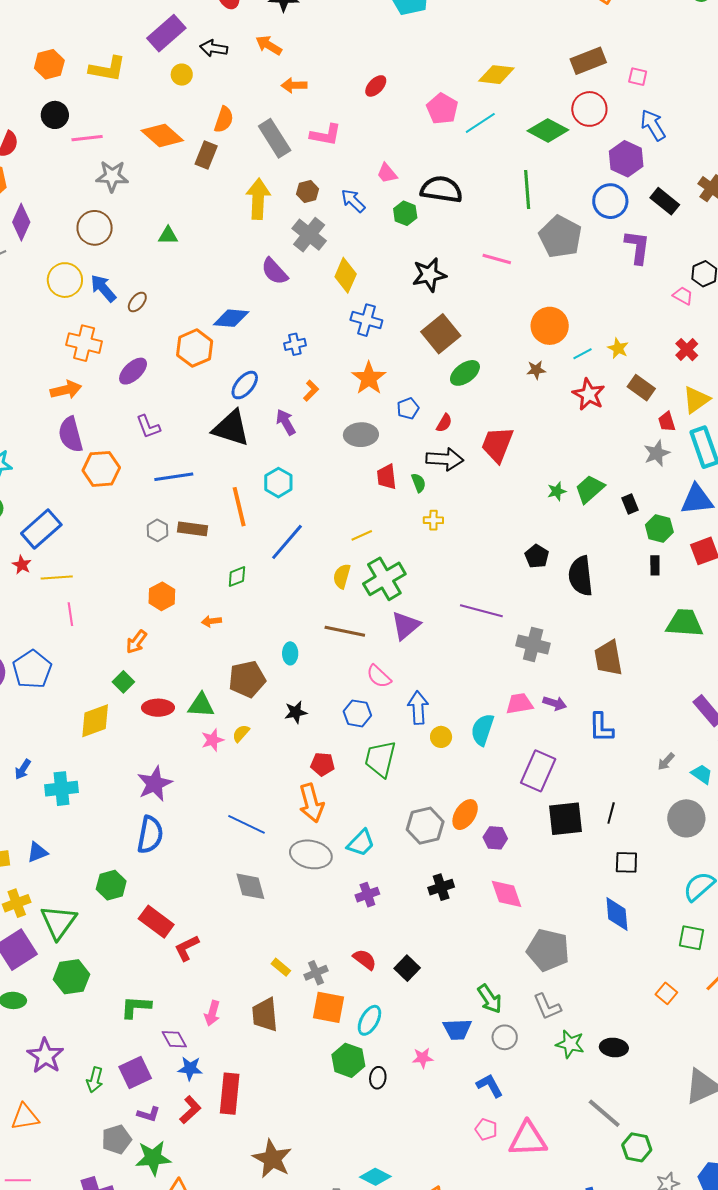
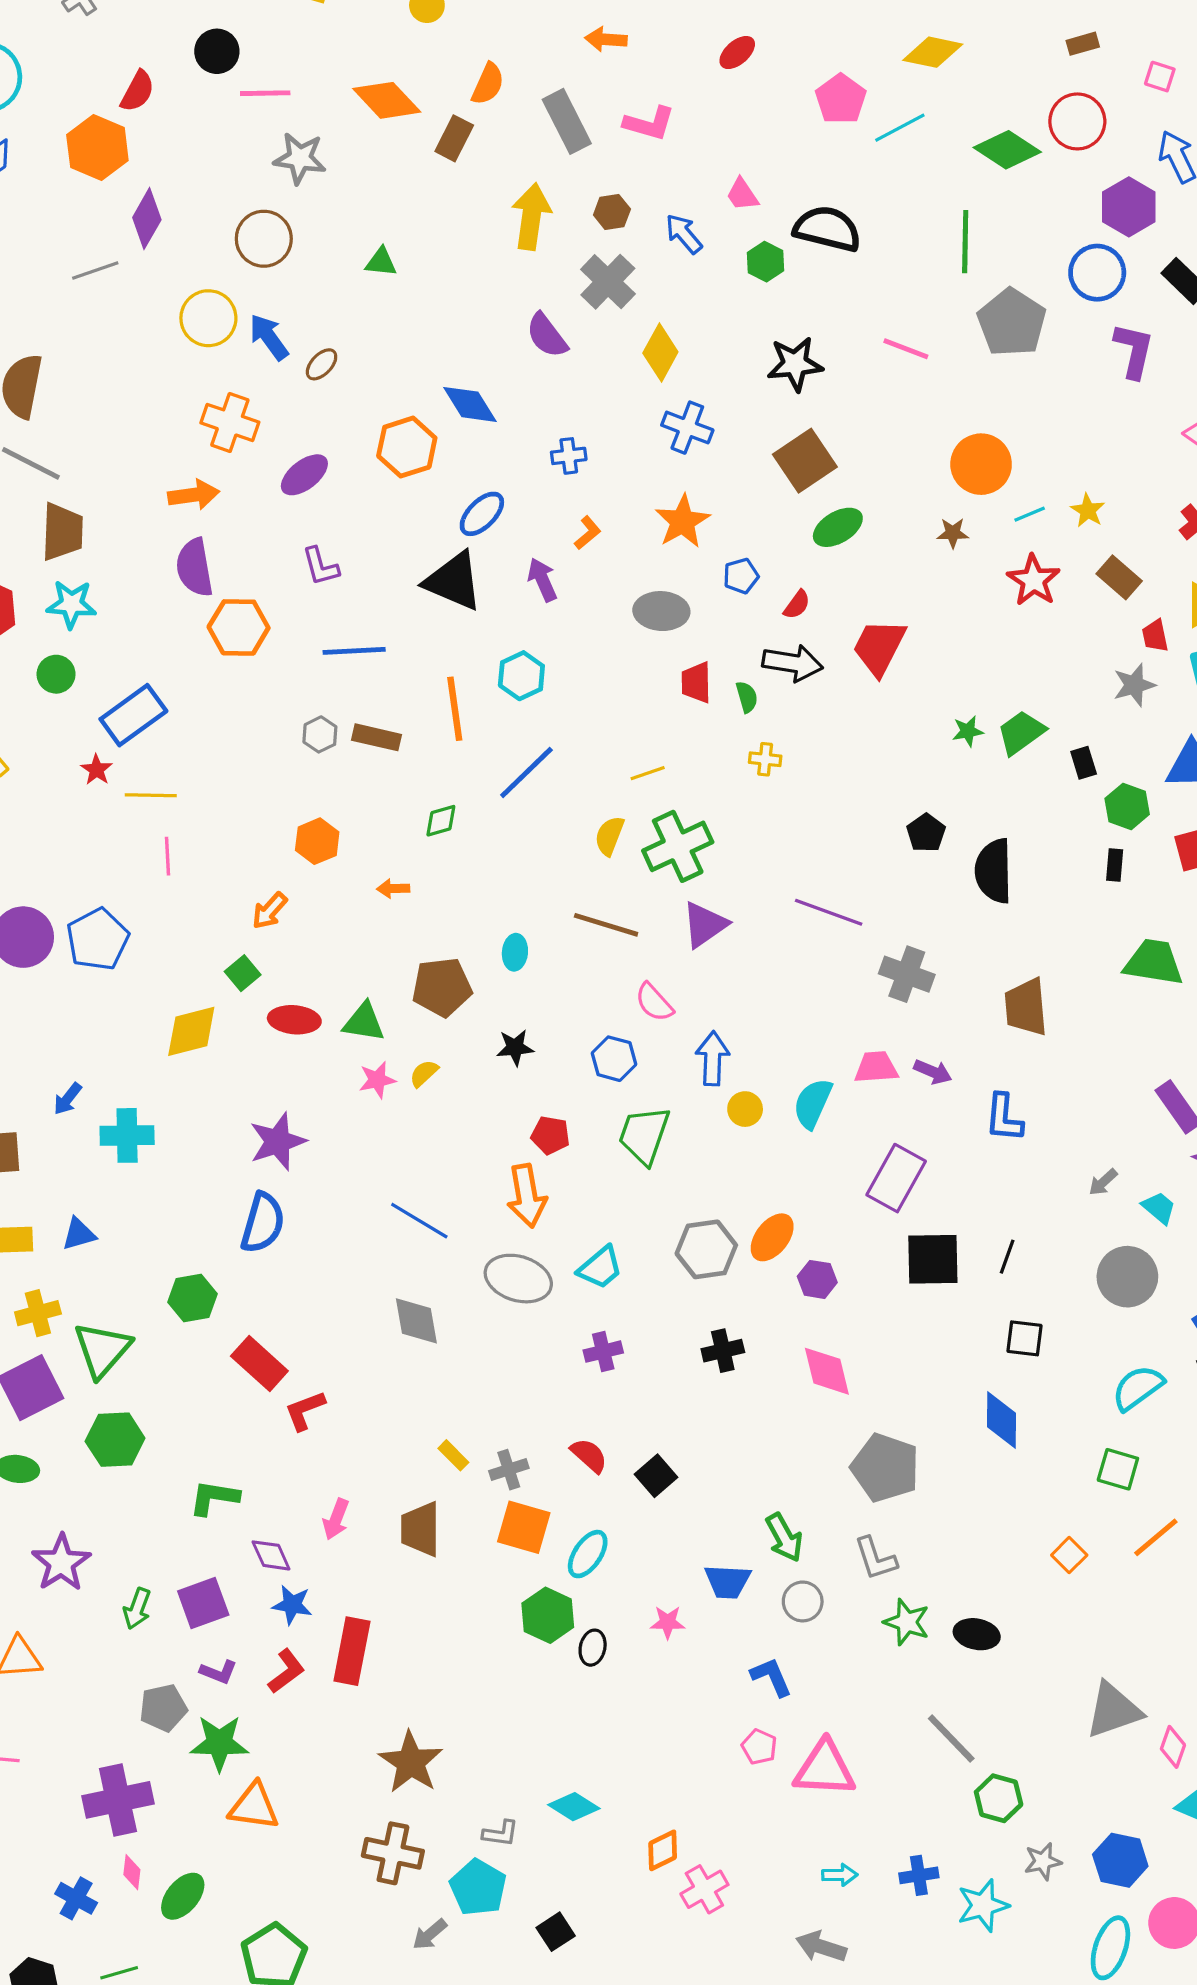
brown rectangle: (588, 61) -> (1083, 44), size x0.6
blue diamond: (231, 318) -> (470, 404), turned 48

